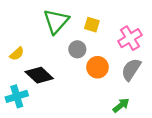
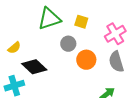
green triangle: (56, 21) -> (49, 19), turned 30
gray semicircle: (131, 69) -> (116, 62), turned -50

